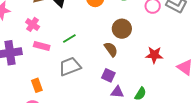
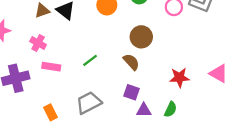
green line: (69, 39) -> (90, 60), moved
red star: (154, 55) -> (179, 77), moved
gray trapezoid: (70, 67) -> (89, 103), moved

